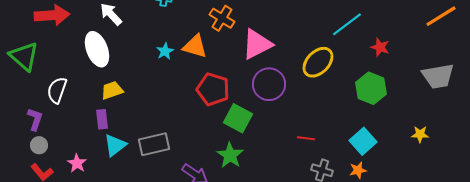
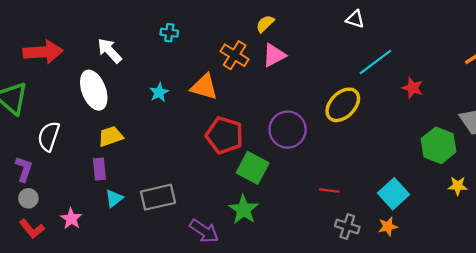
pink triangle: (257, 44) -> (274, 55), moved, size x0.7
cyan star: (165, 51) -> (159, 92), moved
green hexagon: (371, 88) -> (439, 145), moved
cyan triangle: (115, 145) -> (114, 198), size x0.7

